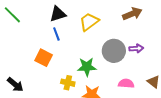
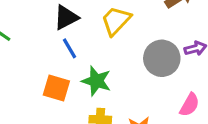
green star: (87, 67) -> (96, 81), moved, turned 30
pink semicircle: (126, 83) -> (190, 105), turned 126

